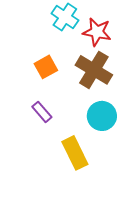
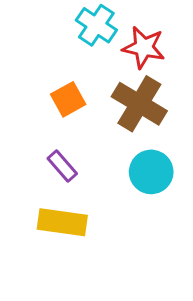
yellow rectangle: (75, 153) -> (62, 222), moved, turned -56

